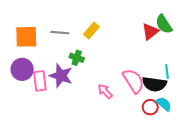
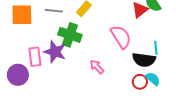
green cross: (77, 58) -> (70, 35), size x1.6
purple circle: (22, 69) -> (18, 75), moved
pink semicircle: (133, 81) -> (121, 37), moved

